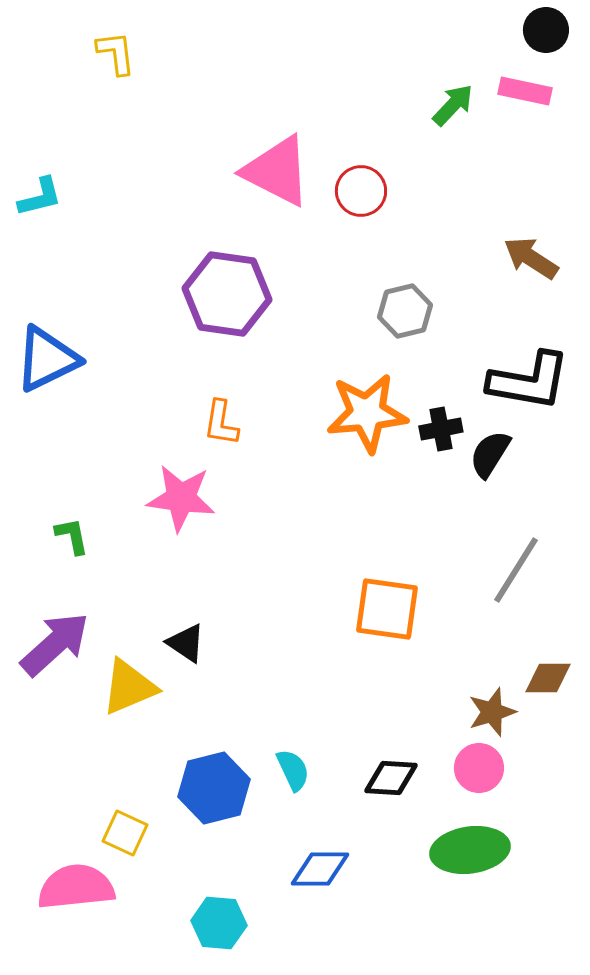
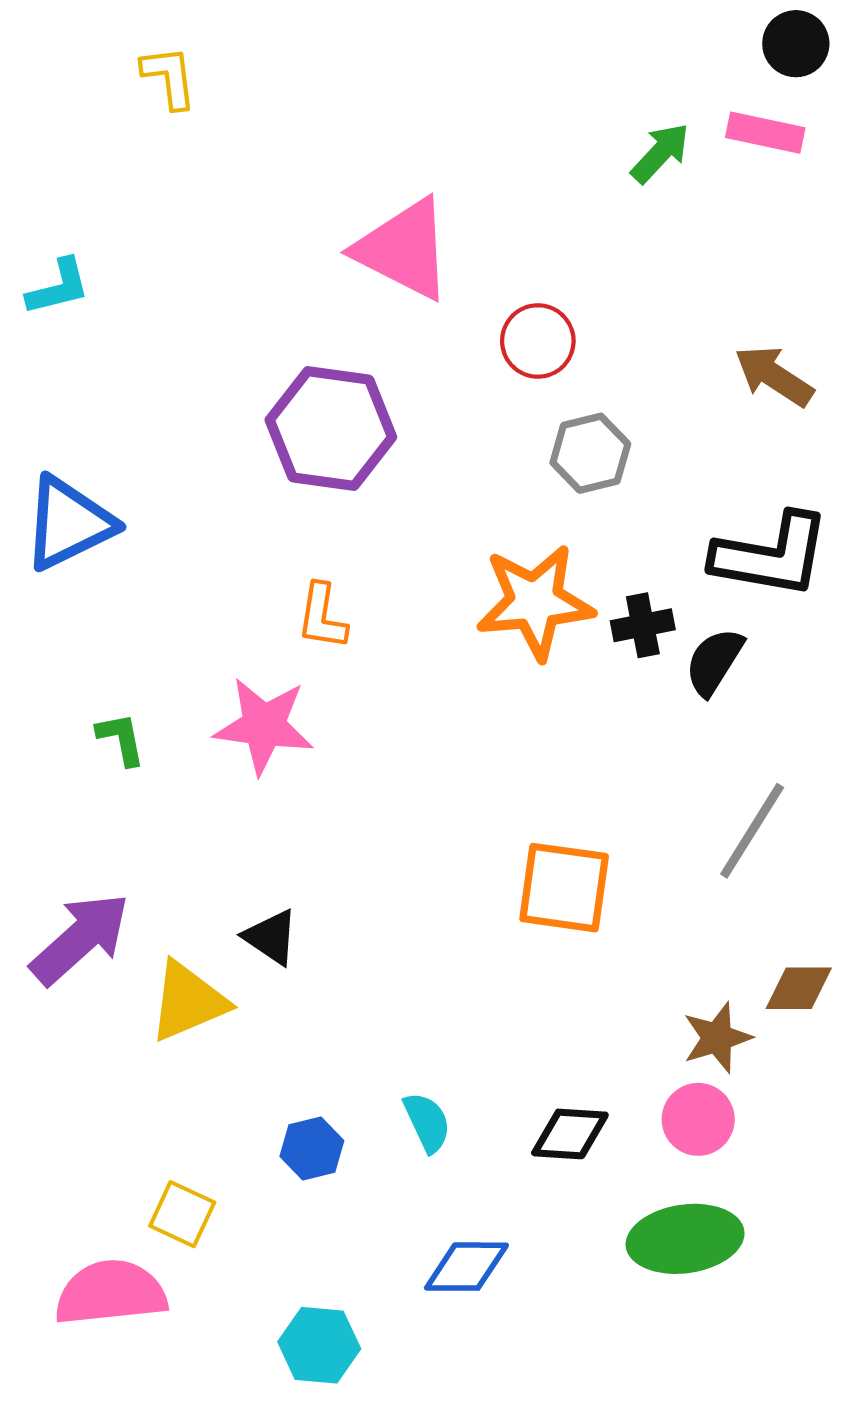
red circle: (361, 191) -> (538, 341), moved
green L-shape: (72, 536) -> (121, 739), moved
blue hexagon: (214, 788) -> (312, 1149), size x0.6

